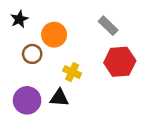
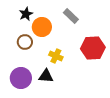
black star: (19, 19) -> (26, 14), moved
gray rectangle: (108, 26) -> (71, 16), moved

